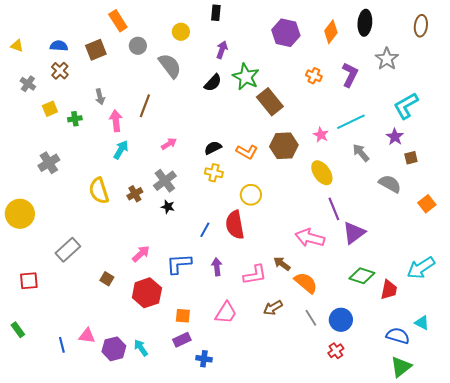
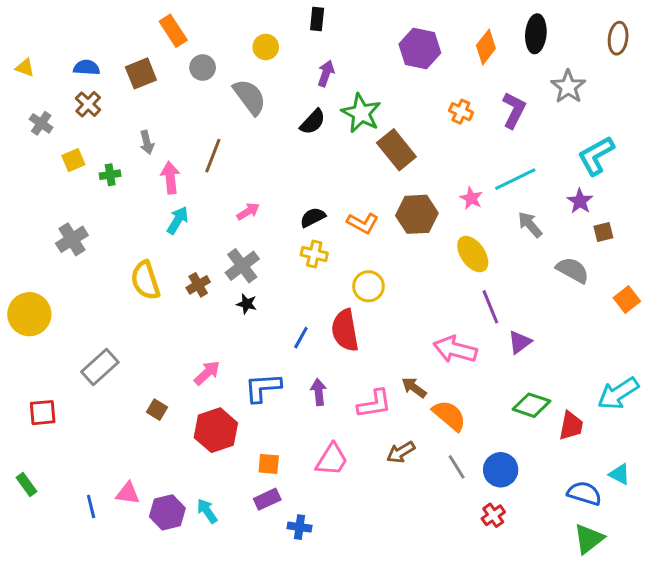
purple triangle: (354, 233) -> (520, 342), size x0.7

